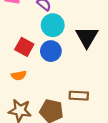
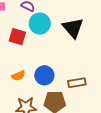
red square: (24, 47) -> (17, 37), moved
blue circle: (51, 51) -> (44, 75), moved

